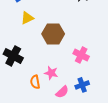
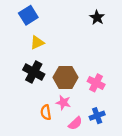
brown hexagon: (53, 34) -> (65, 77), moved
black cross: (13, 56) -> (34, 72), moved

